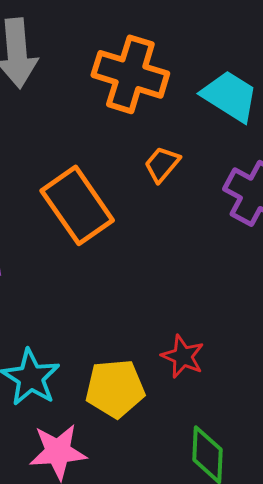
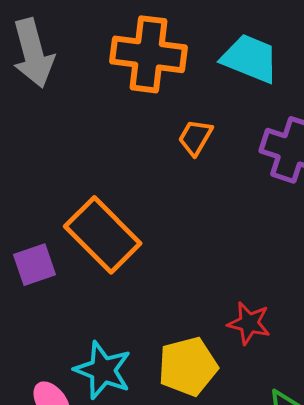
orange rectangle: (77, 205) -> (103, 235), moved

